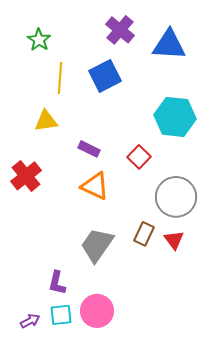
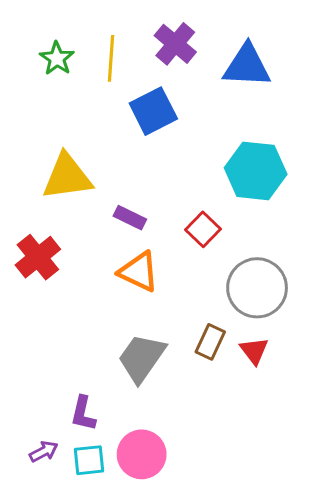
yellow line: (60, 78) -> (111, 58), moved
yellow triangle: (46, 121) -> (67, 177), size x1.5
purple arrow: (30, 321) -> (44, 451), moved

